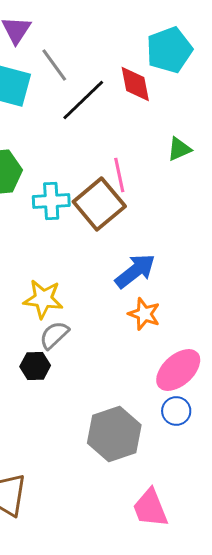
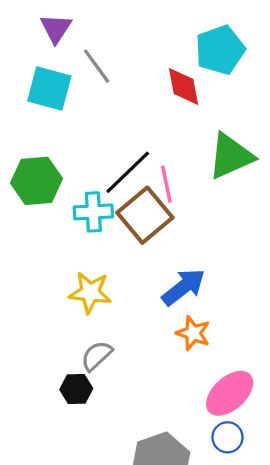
black line: (83, 100) -> (128, 172), moved
green triangle: (179, 149) -> (231, 156), size x1.8
yellow star: (43, 299) -> (90, 292), moved

